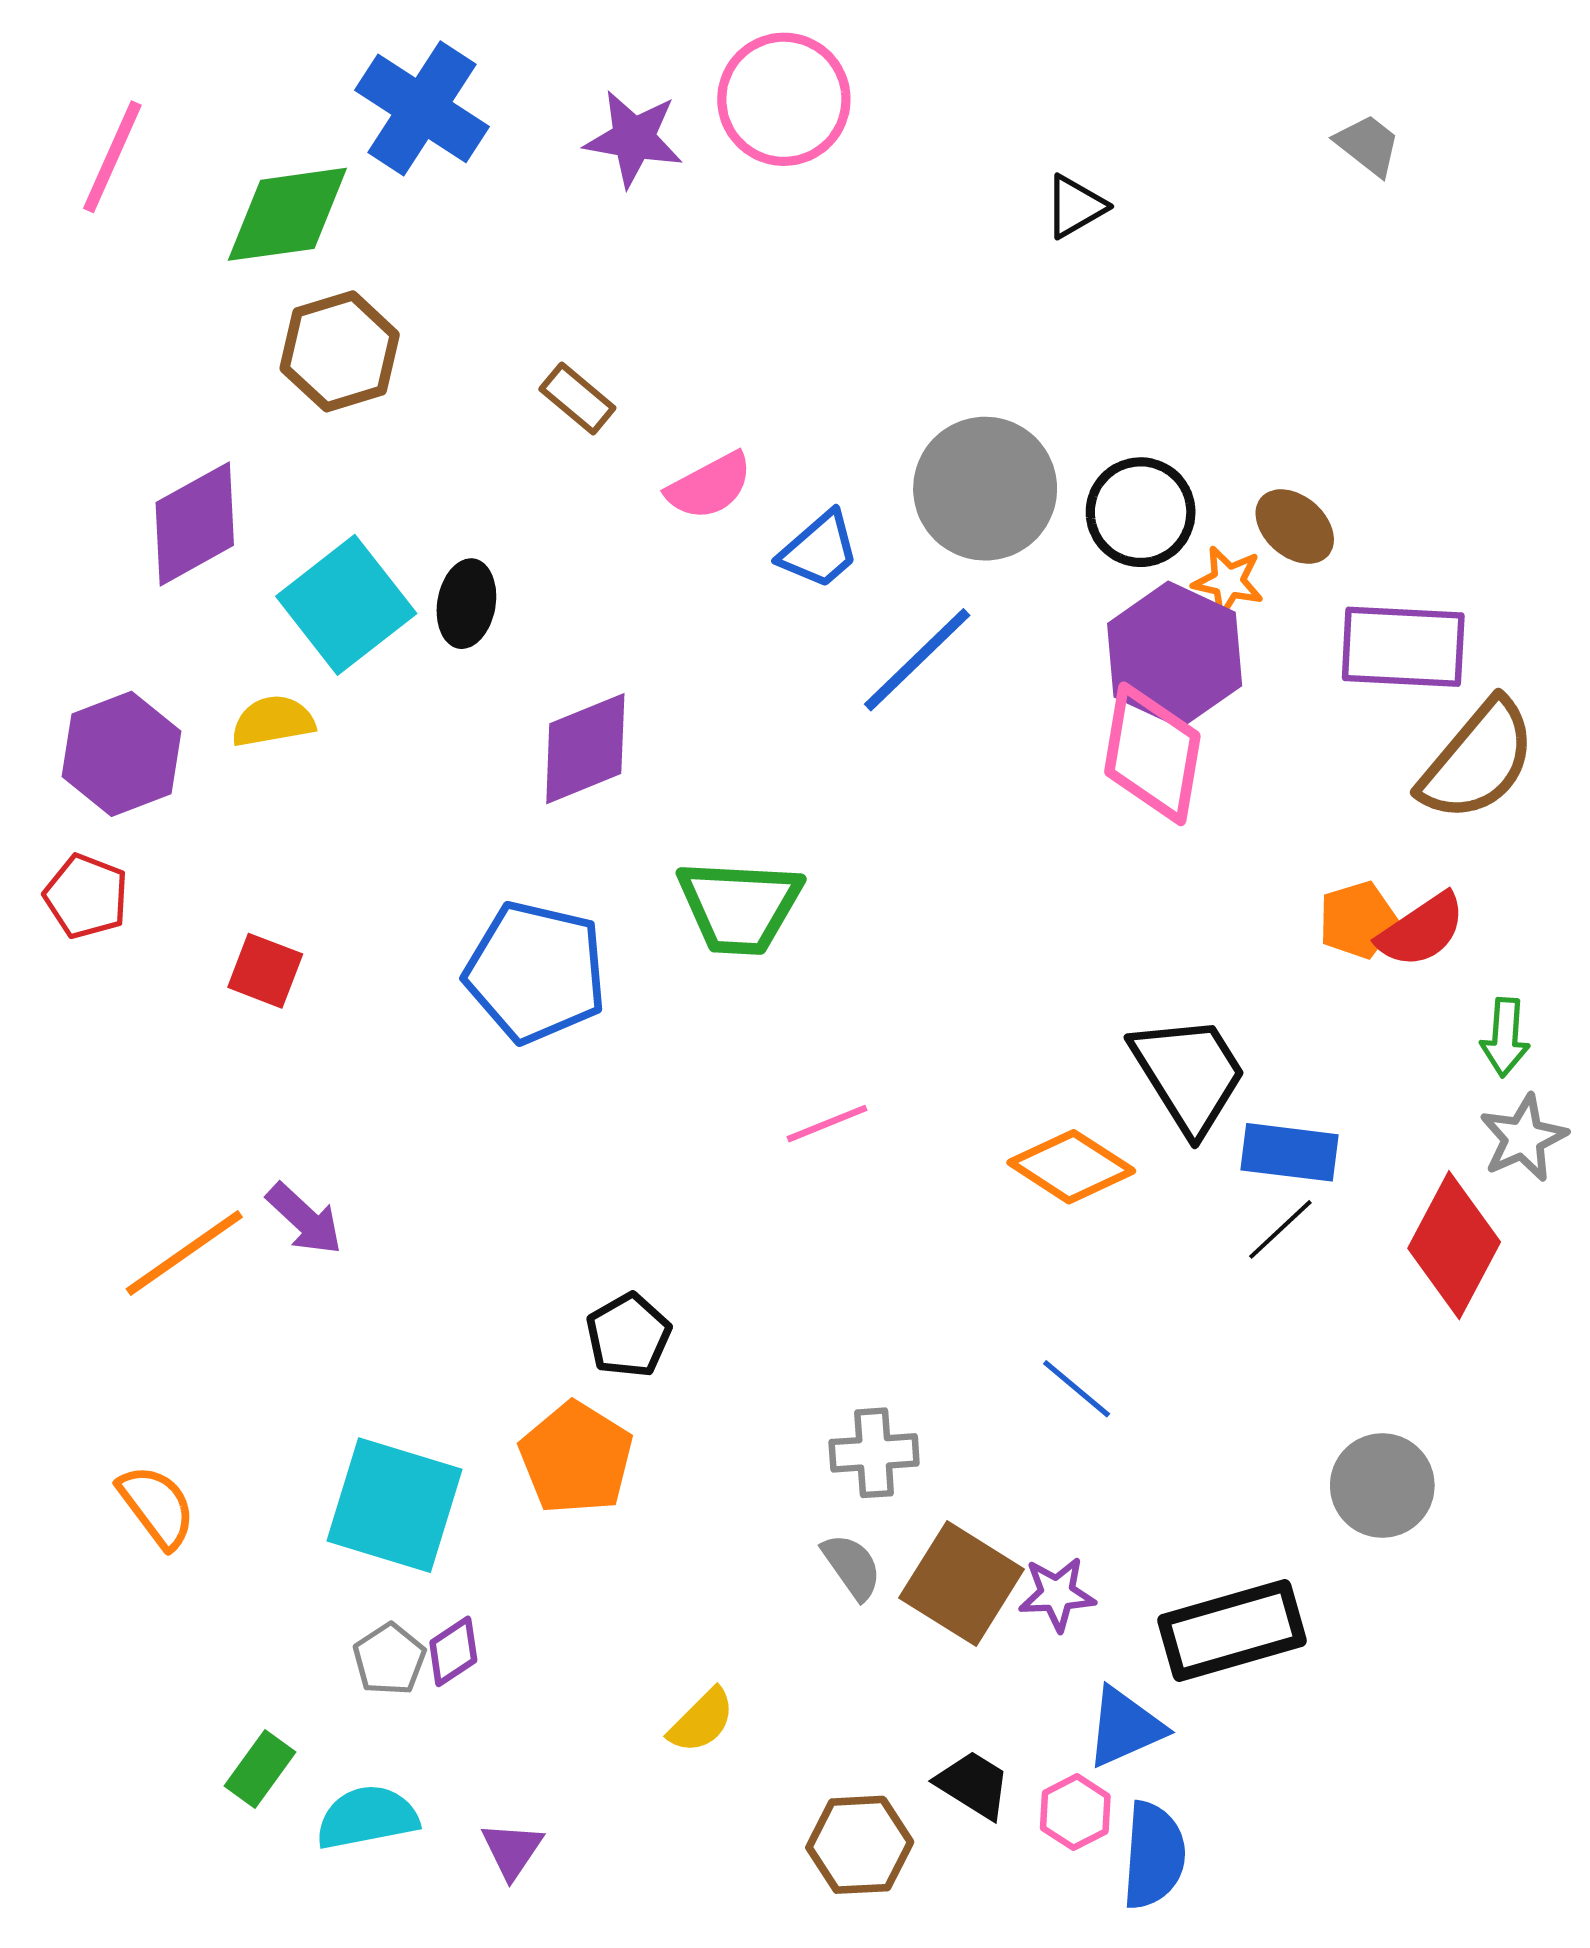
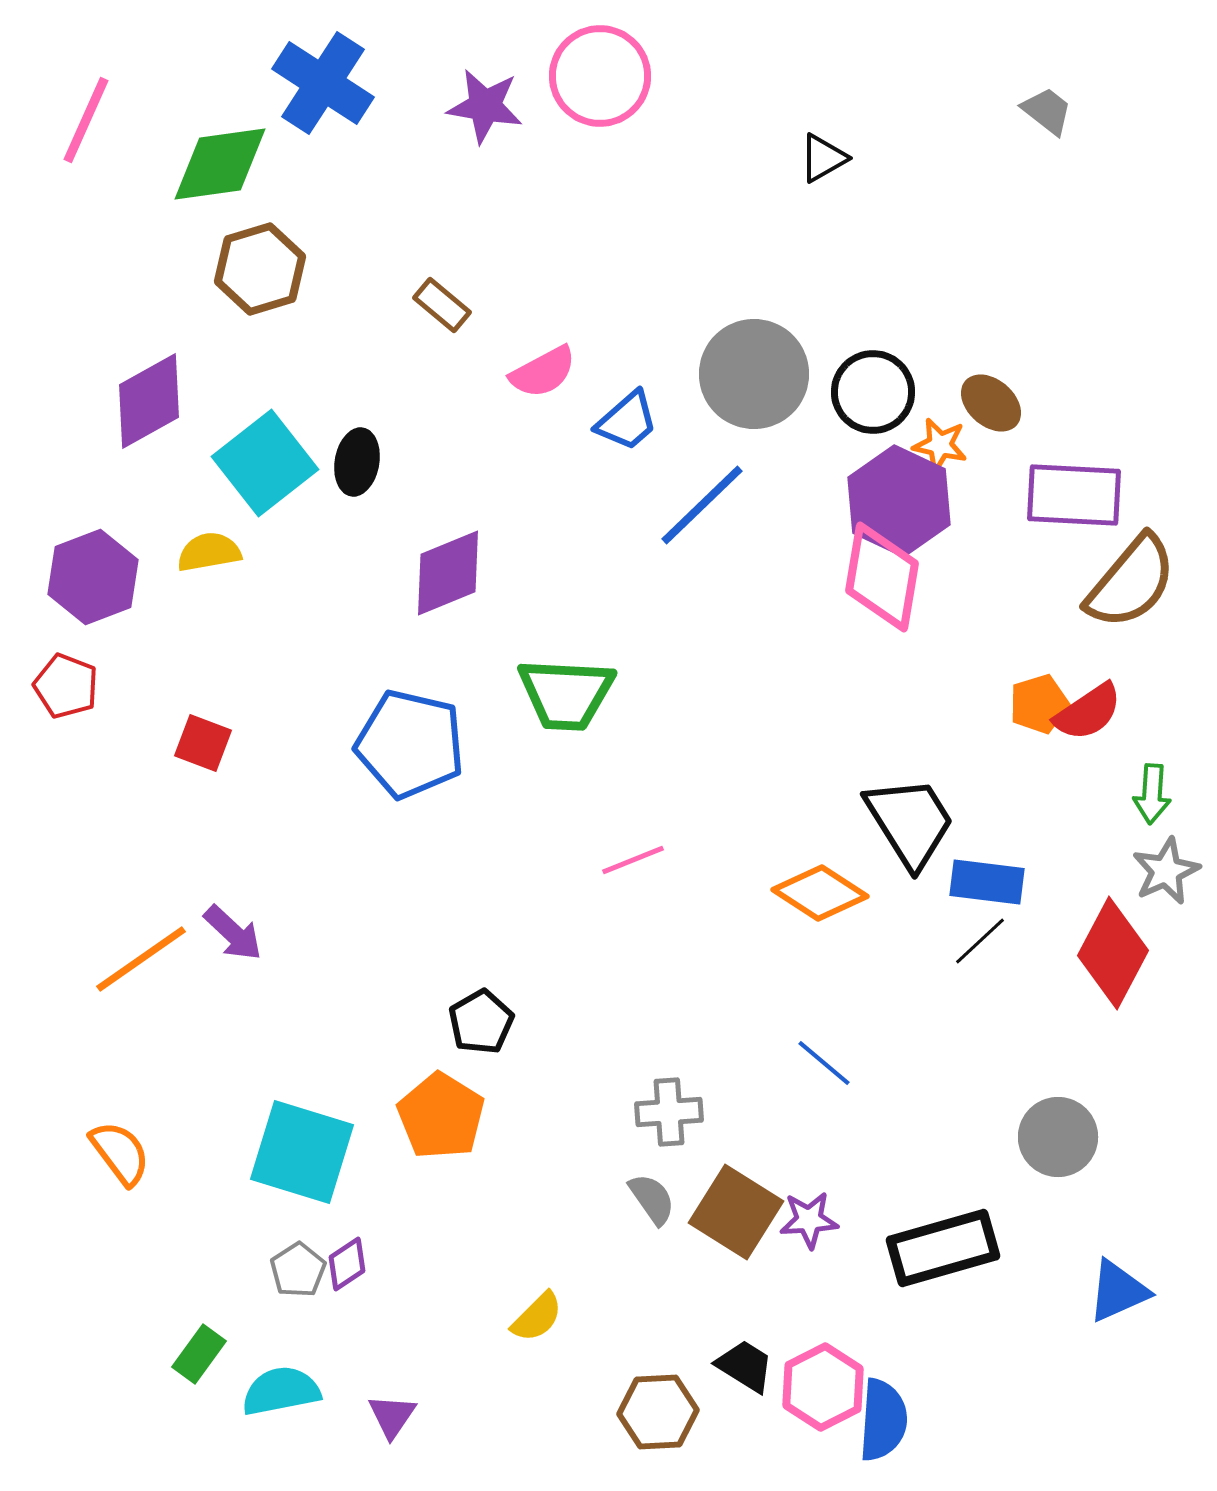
blue triangle: (1125, 1727) -> (1118, 1291), moved
pink hexagon: (1075, 1812) -> (823, 1387), size x1.5

